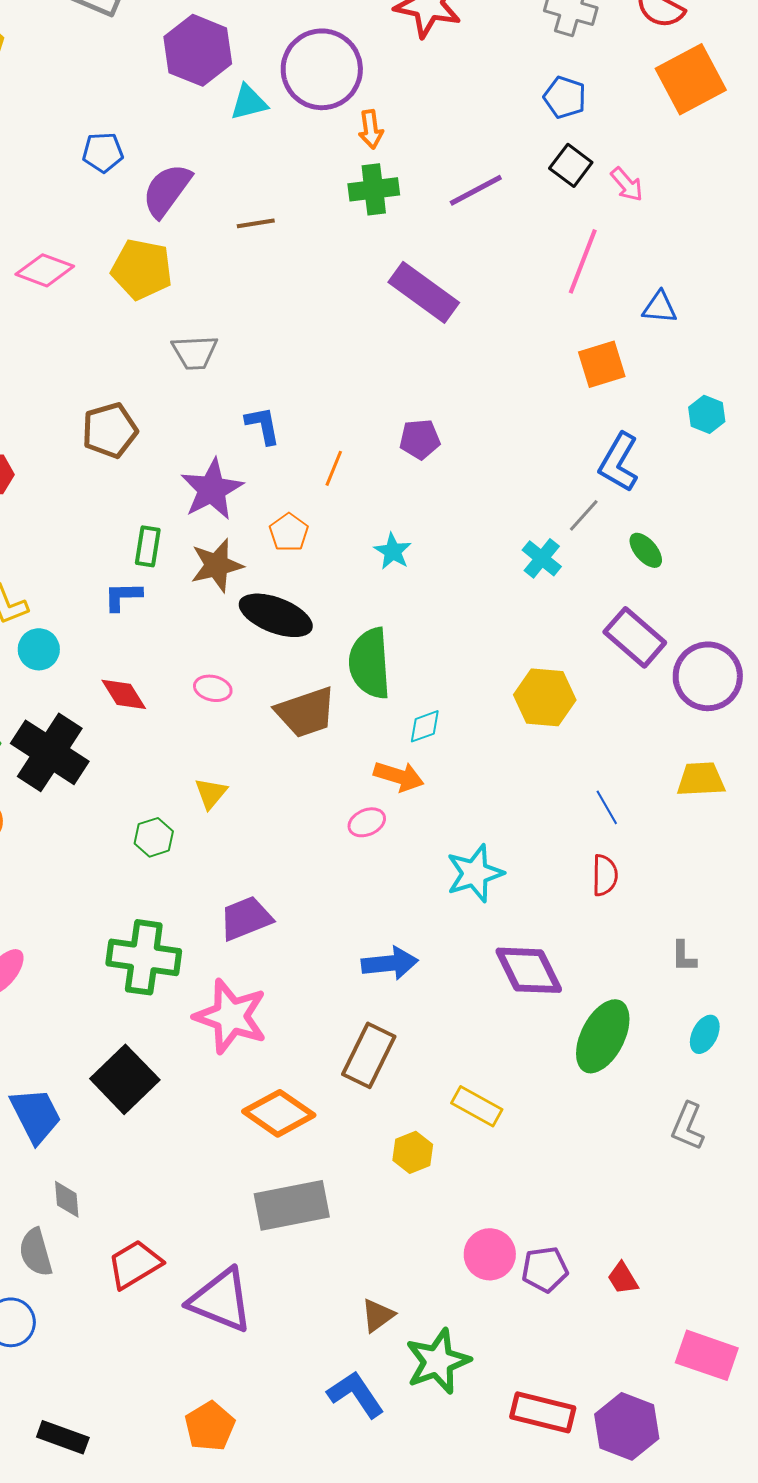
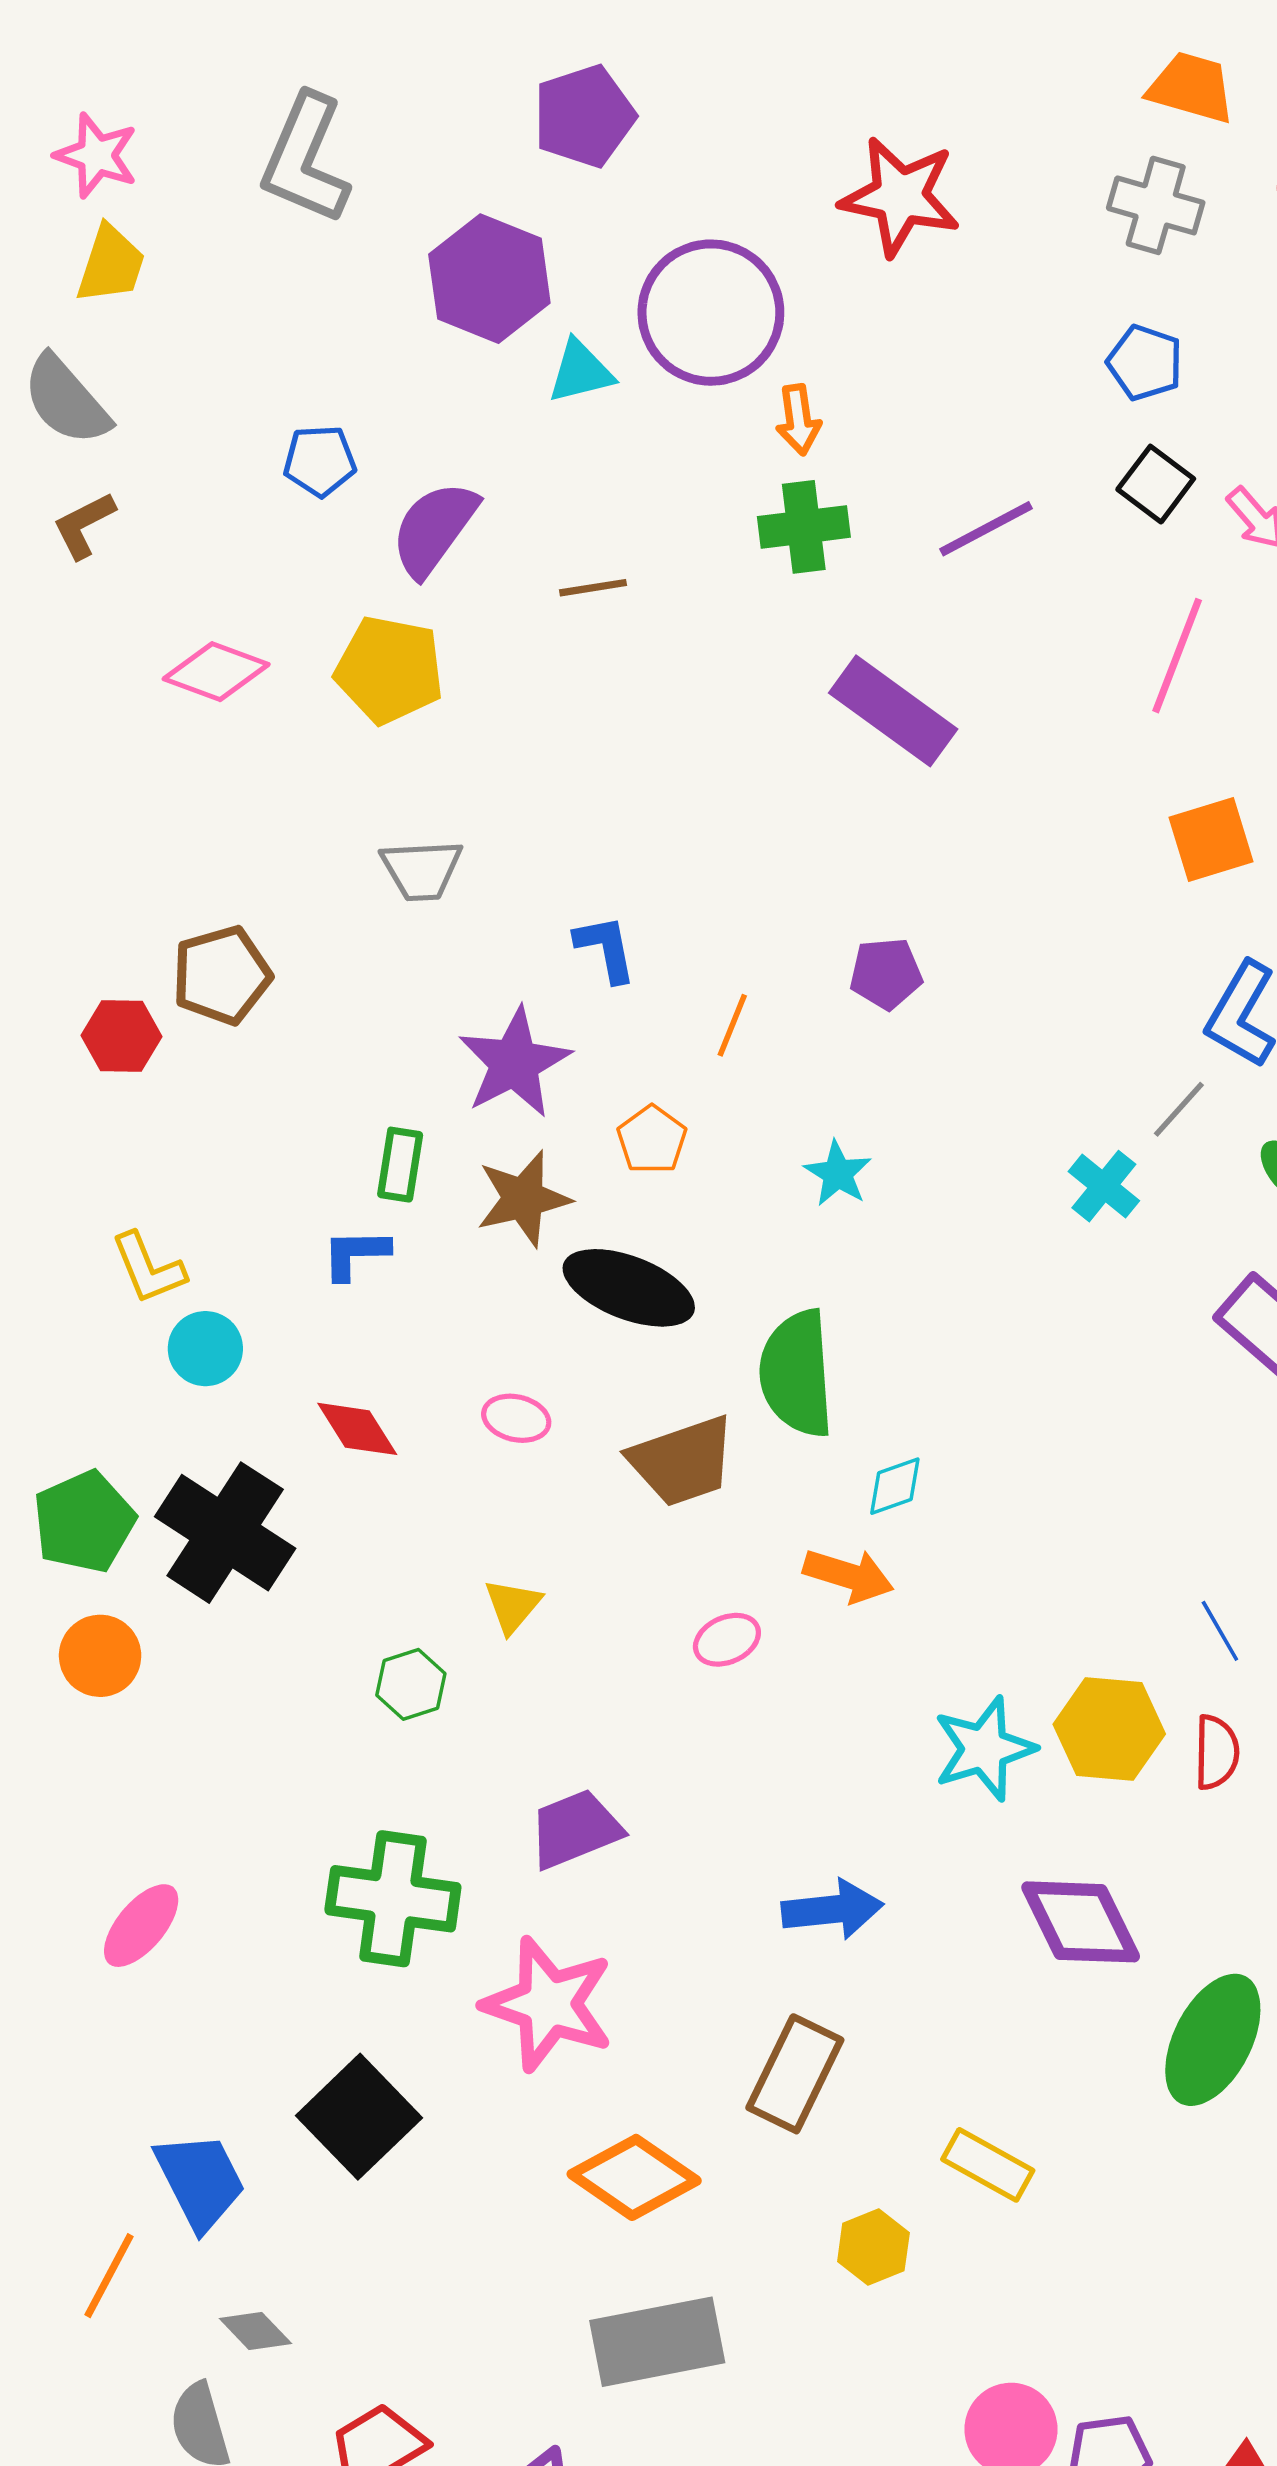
gray trapezoid: (195, 352) -> (422, 870), moved
brown pentagon: (110, 430) -> (221, 975), moved
yellow hexagon: (545, 697) -> (1109, 1729), moved
pink ellipse: (367, 822) -> (727, 1640), moved
gray diamond: (67, 1199) -> (255, 2331), turned -39

